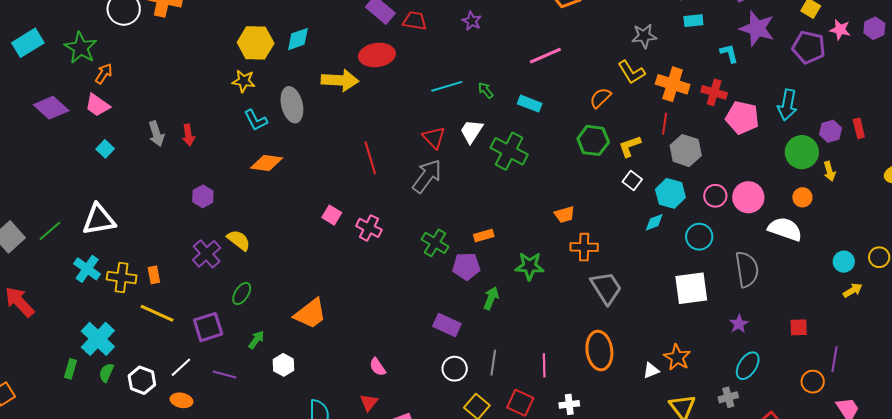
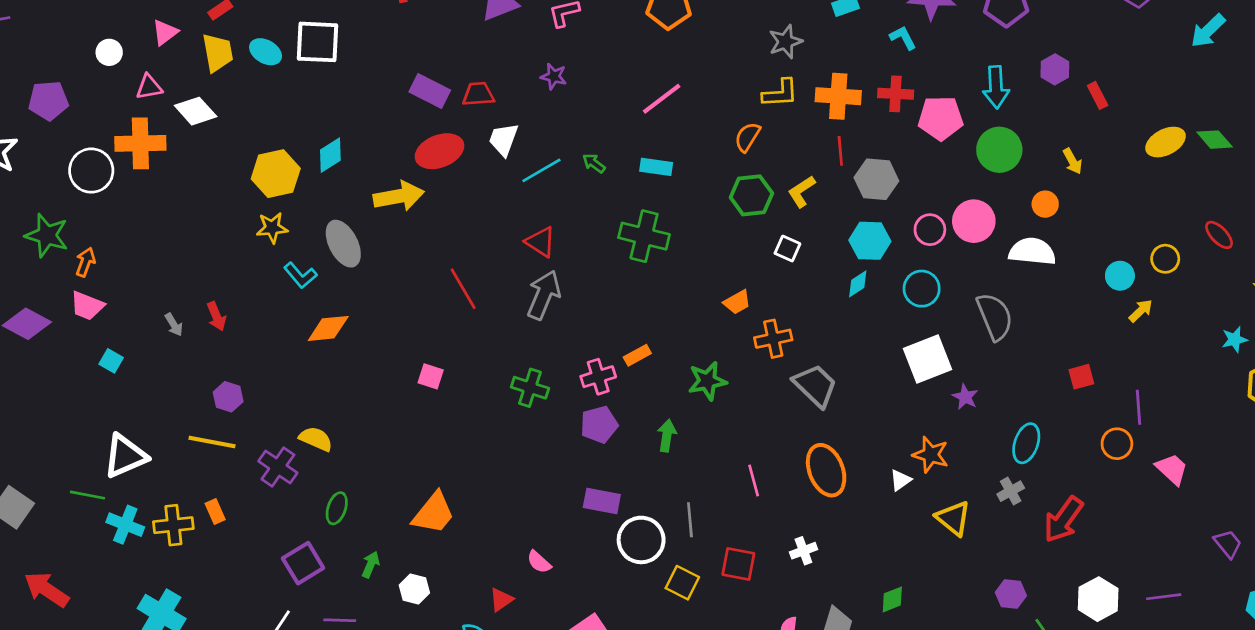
yellow L-shape: (631, 72) -> (780, 93), turned -48
white trapezoid: (471, 131) -> (503, 139), moved
purple hexagon: (831, 131) -> (1055, 69), moved
gray arrow: (156, 134) -> (174, 325), size x0.7
green circle: (802, 152) -> (999, 150), moved
white square: (632, 180) -> (787, 249), moved
purple hexagon: (203, 196) -> (228, 397), moved
pink cross: (369, 228) -> (598, 377), moved, turned -30
green line: (50, 231) -> (88, 495), moved, turned 65
green cross: (435, 243) -> (530, 388), moved
purple pentagon: (466, 266) -> (599, 425), moved
yellow line: (157, 313) -> (212, 442), moved
purple star: (739, 324) -> (965, 397), moved
purple rectangle: (447, 325) -> (602, 501), moved
pink line: (544, 365) -> (754, 481), moved
white circle: (455, 369) -> (641, 540), size x1.4
red triangle: (369, 402) -> (501, 600), moved, turned 30

